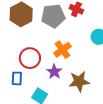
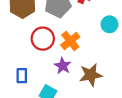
red circle: (30, 58) -> (43, 39), moved

